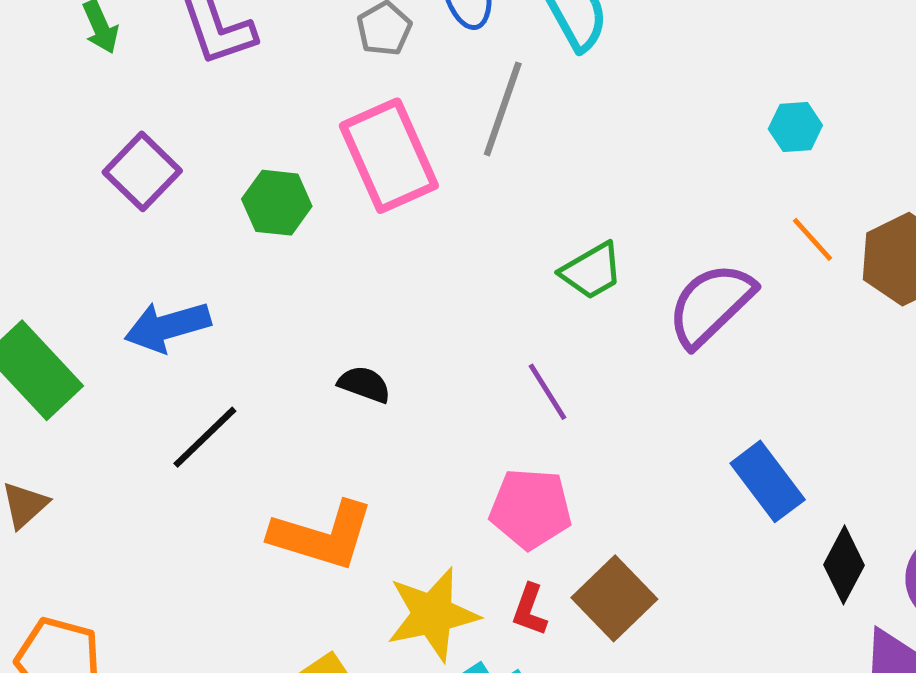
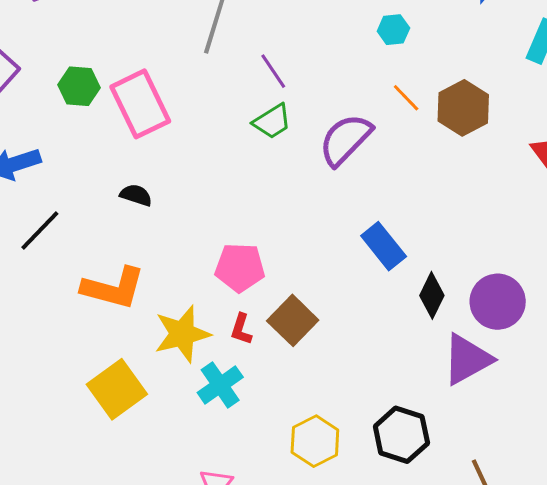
pink rectangle: (389, 156) -> (140, 104), moved
purple line: (548, 392) -> (273, 71), moved

